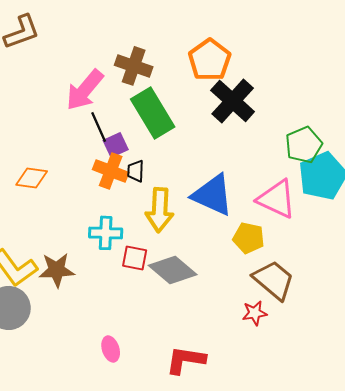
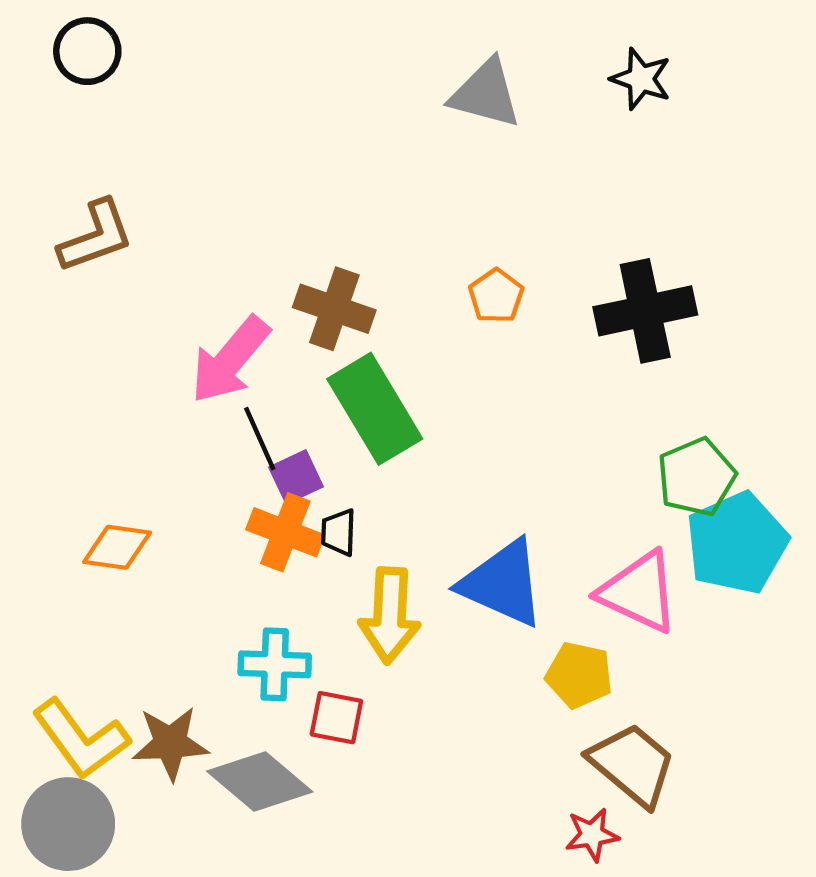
orange pentagon: (210, 60) -> (496, 296), size x0.6
black cross: (233, 101) -> (645, 311), moved, turned 36
gray diamond: (173, 270) -> (260, 781), moved

